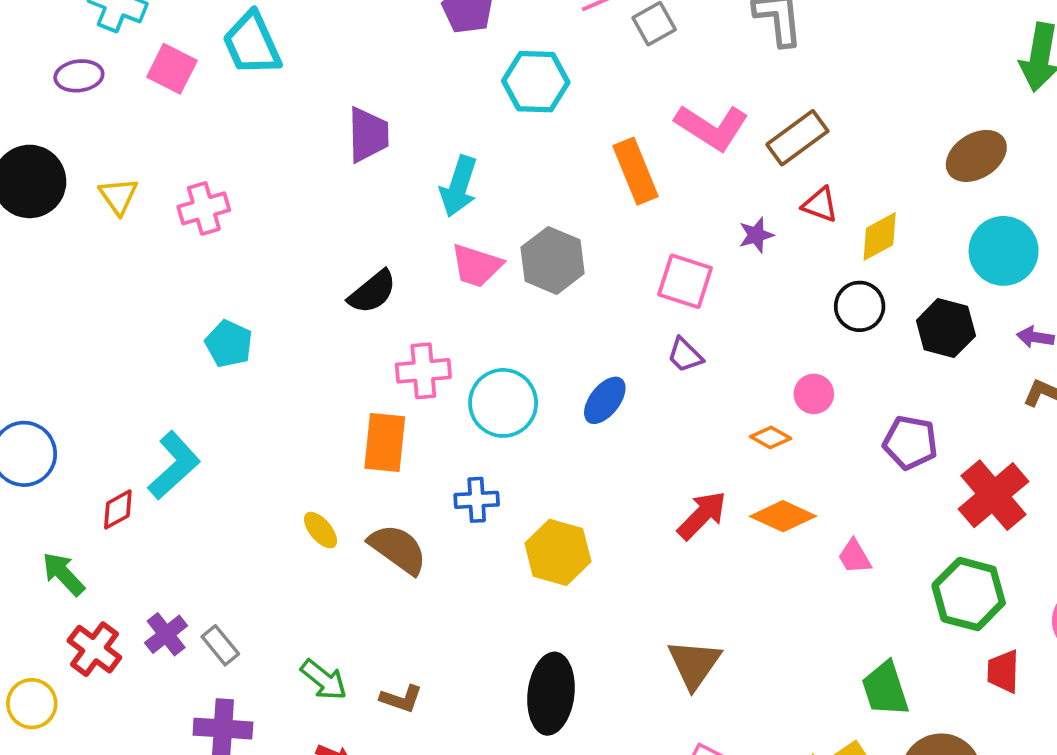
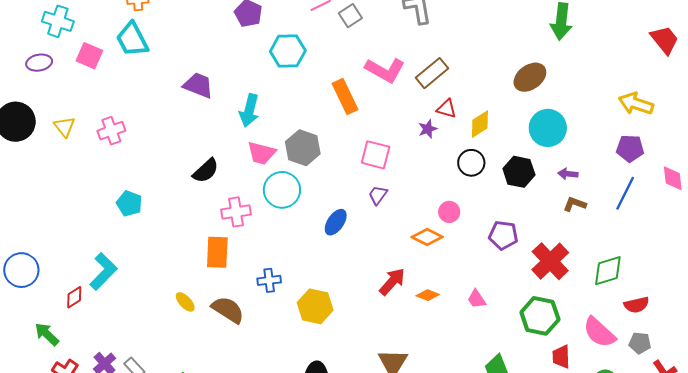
purple trapezoid: (368, 135) -> (198, 85), turned -64
purple star: (756, 235) -> (428, 129), moved
purple trapezoid: (685, 355) -> (378, 195), turned 85
cyan circle: (503, 403) -> (282, 190), moved
orange diamond: (771, 437) -> (427, 237), size x1.4
orange diamond: (783, 516) -> (428, 295), moved, size x0.7

